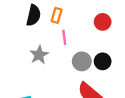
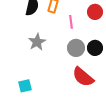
pink line: (64, 37) -> (71, 22), moved

